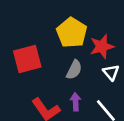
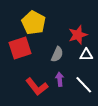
yellow pentagon: (72, 33) -> (34, 23), moved
white triangle: (111, 72) -> (86, 55), turned -48

